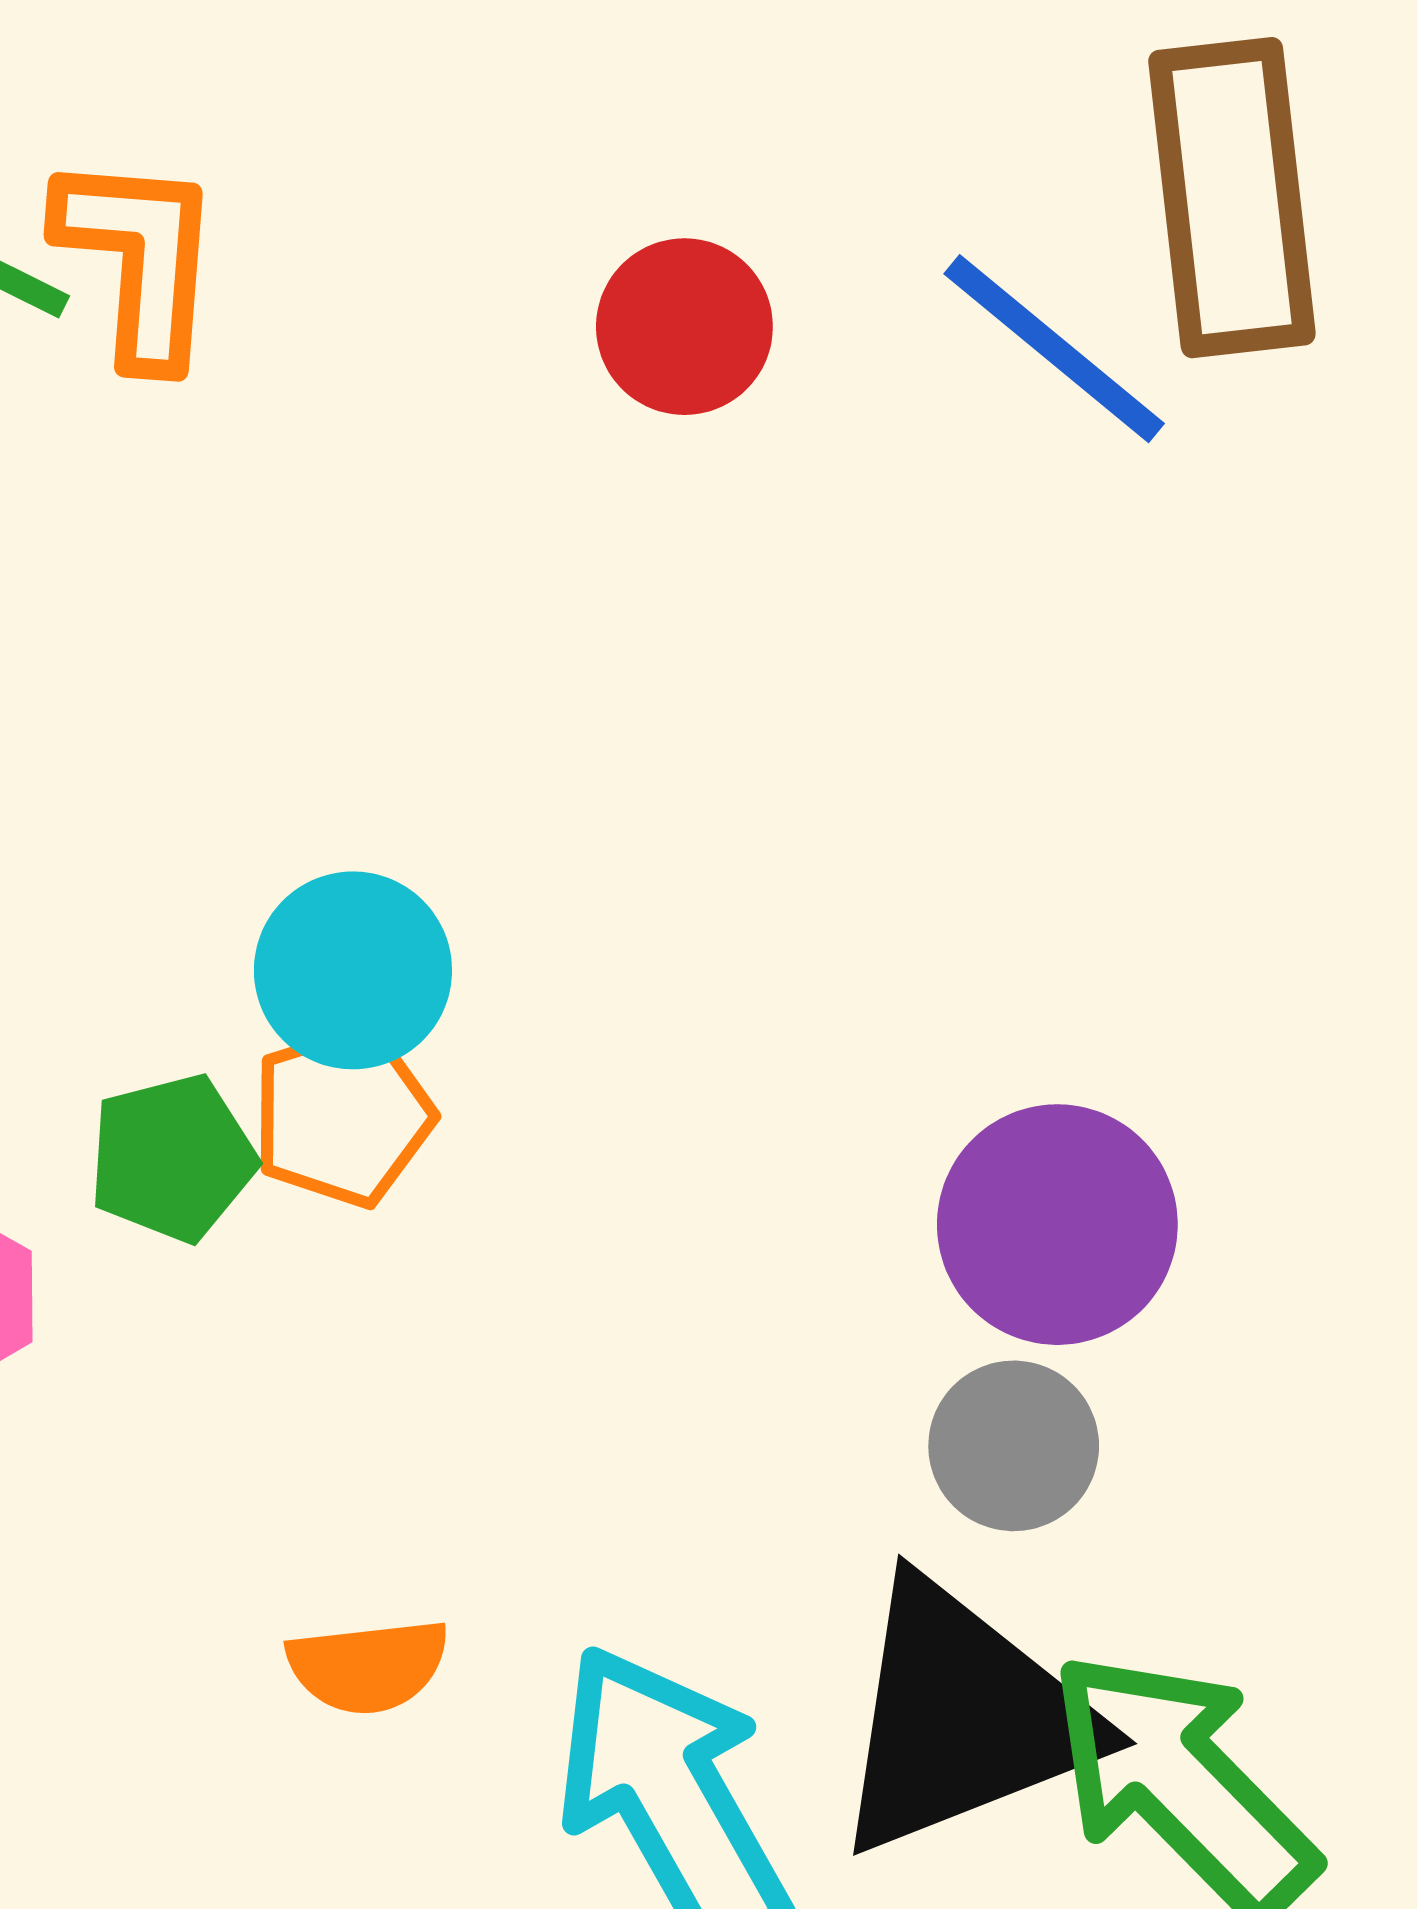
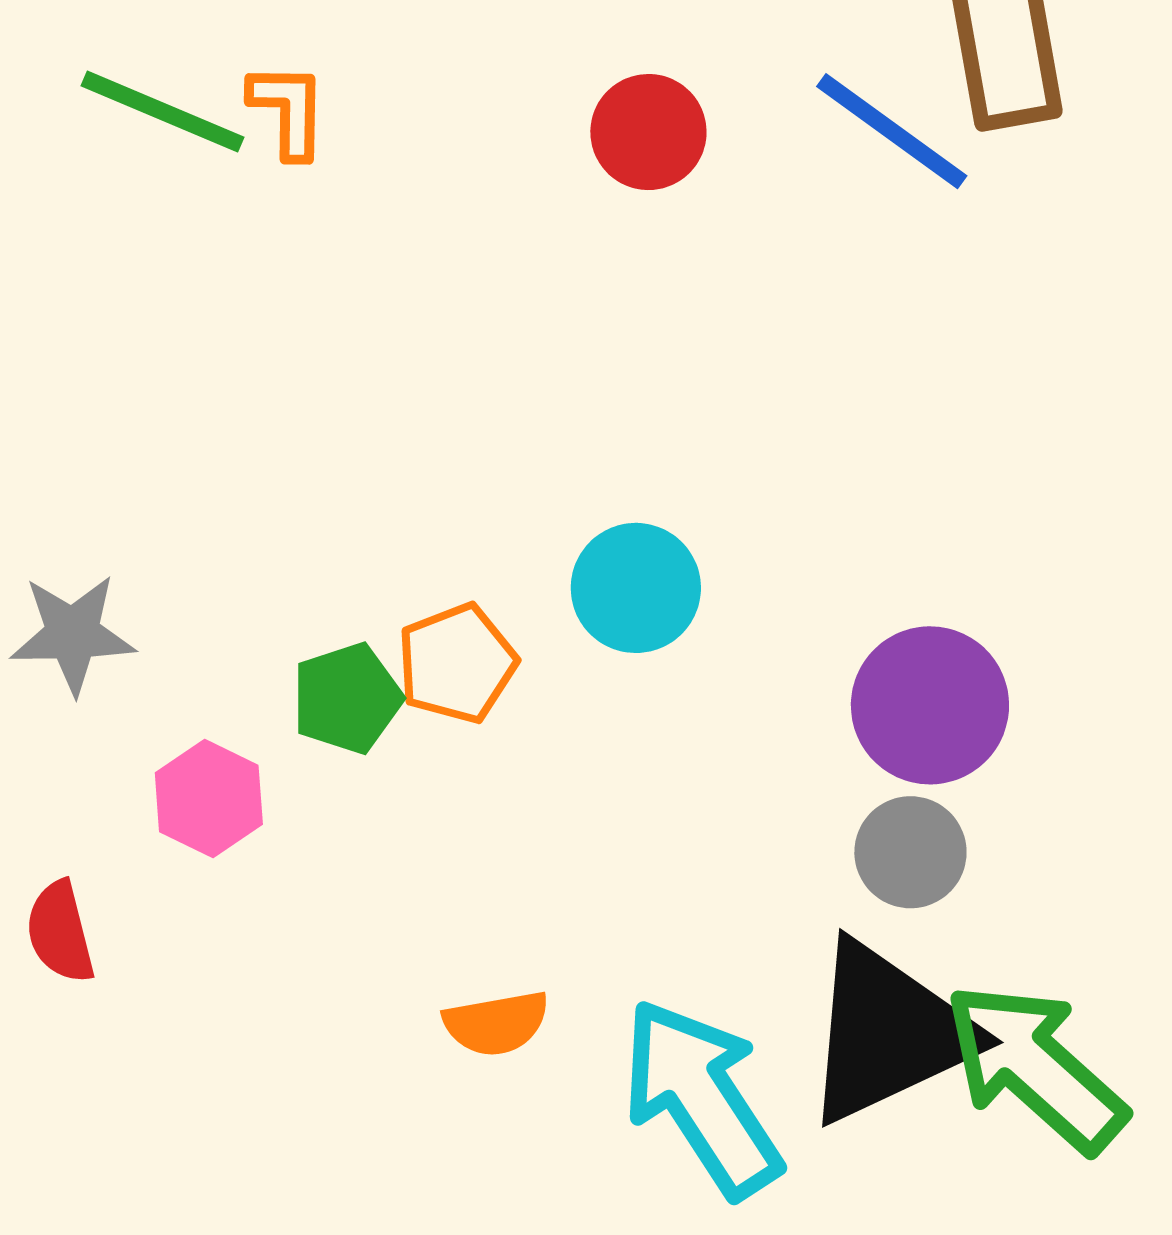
orange L-shape: (139, 259) -> (288, 110), size x0.7
cyan circle: (353, 970) -> (636, 588), moved

